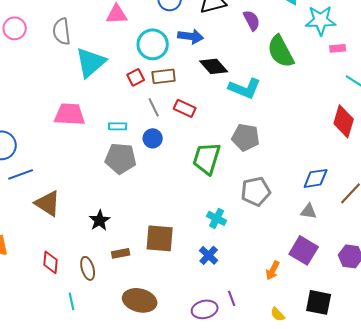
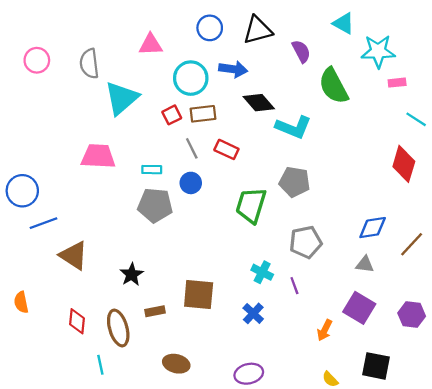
brown ellipse: (88, 268) -> (118, 328), size x1.4
purple line: (232, 298) -> (294, 286), moved
brown ellipse: (140, 300) -> (176, 364), size x0.7

